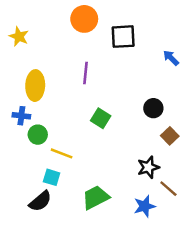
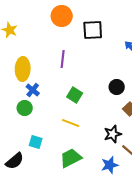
blue cross: (21, 116) -> (33, 90), moved, turned 32
yellow line: (62, 153) -> (71, 123), moved
black semicircle: (40, 201) -> (15, 161), moved

